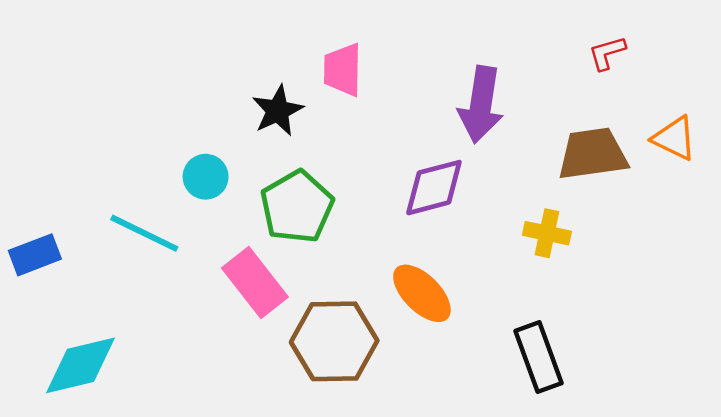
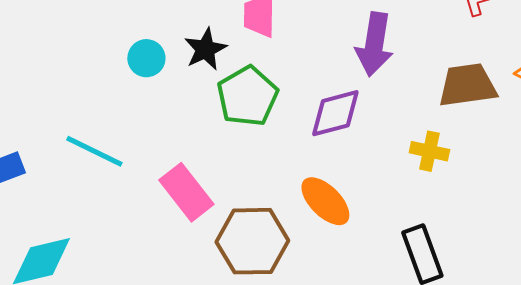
cyan circle: (206, 177) -> (146, 58), moved
green pentagon: (297, 207) -> (247, 96), moved

